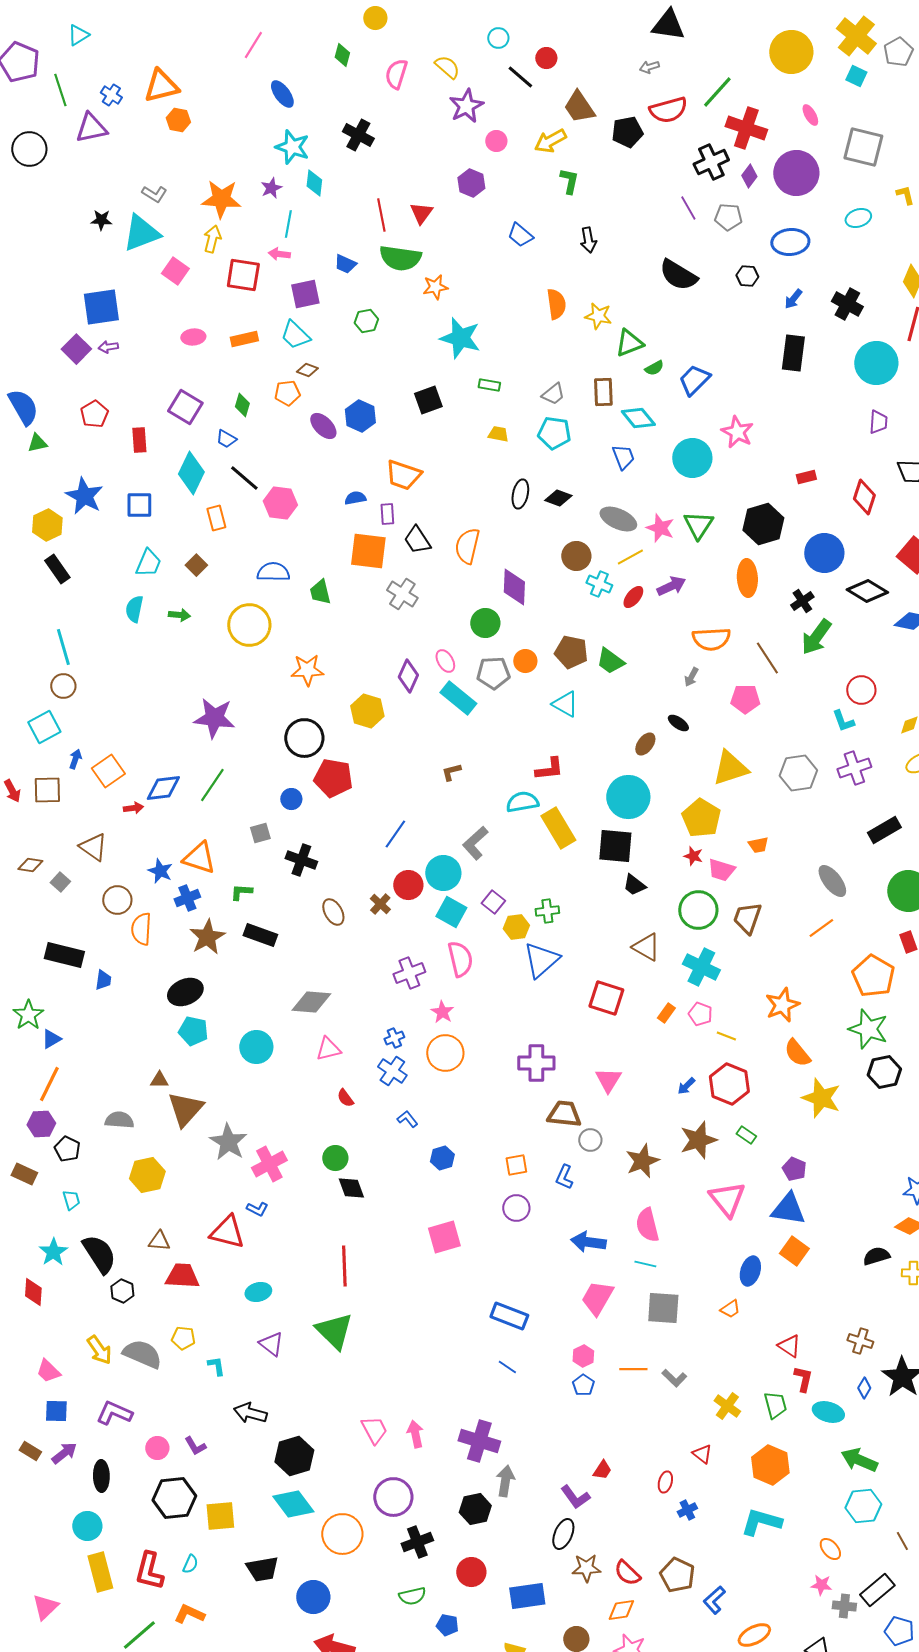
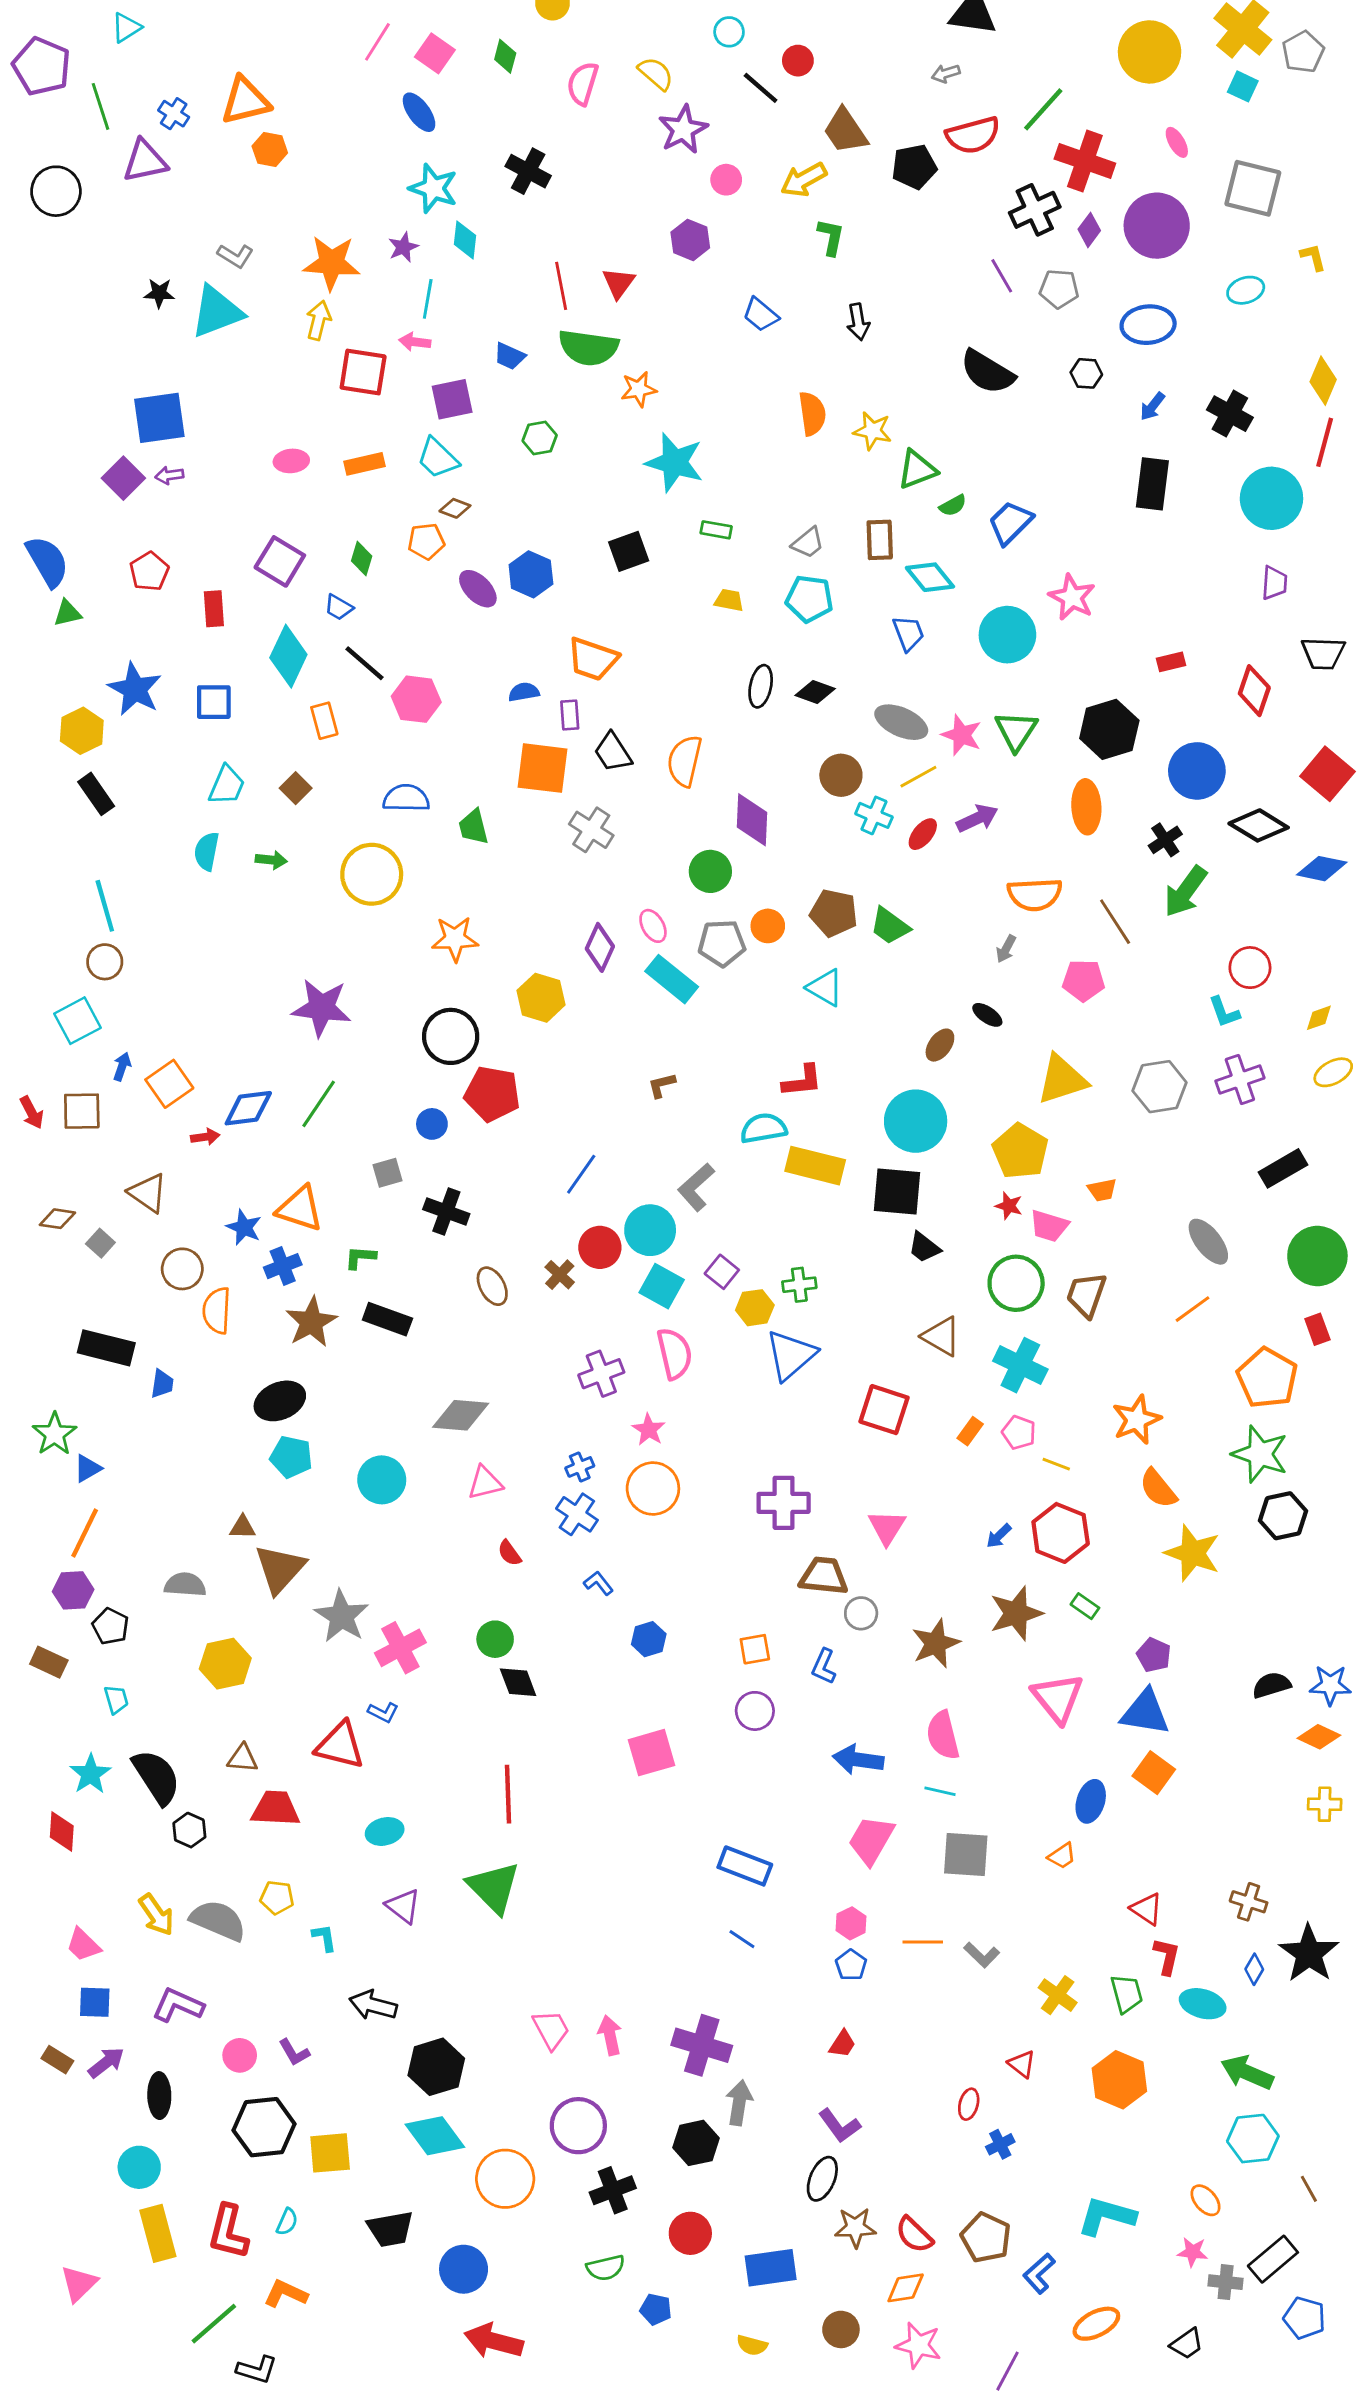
pink square: (175, 271) -> (435, 53), moved
yellow rectangle: (558, 828) -> (815, 1166), turned -45
black semicircle: (876, 1256) -> (1271, 1685), moved
red trapezoid: (602, 1470) -> (842, 2044), moved
cyan L-shape: (761, 1522) -> (1106, 2216), moved

